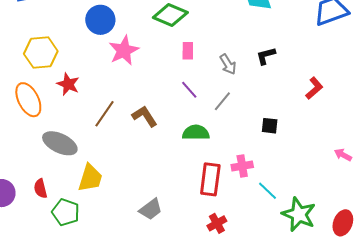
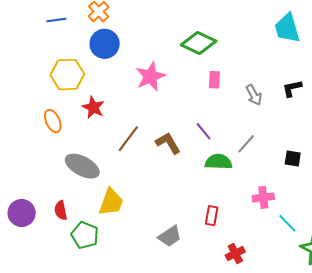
blue circle: (100, 20) -> (105, 44), moved
purple line: (189, 90) -> (204, 131), moved
orange ellipse: (28, 100) -> (53, 121), size x0.7
gray line: (222, 101) -> (246, 144), moved
red rectangle: (210, 179) -> (212, 216), moved, size x0.6

